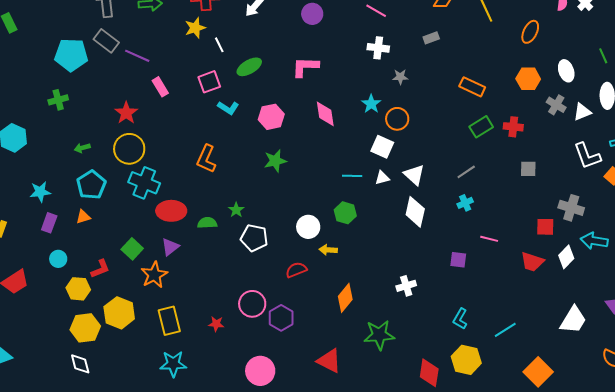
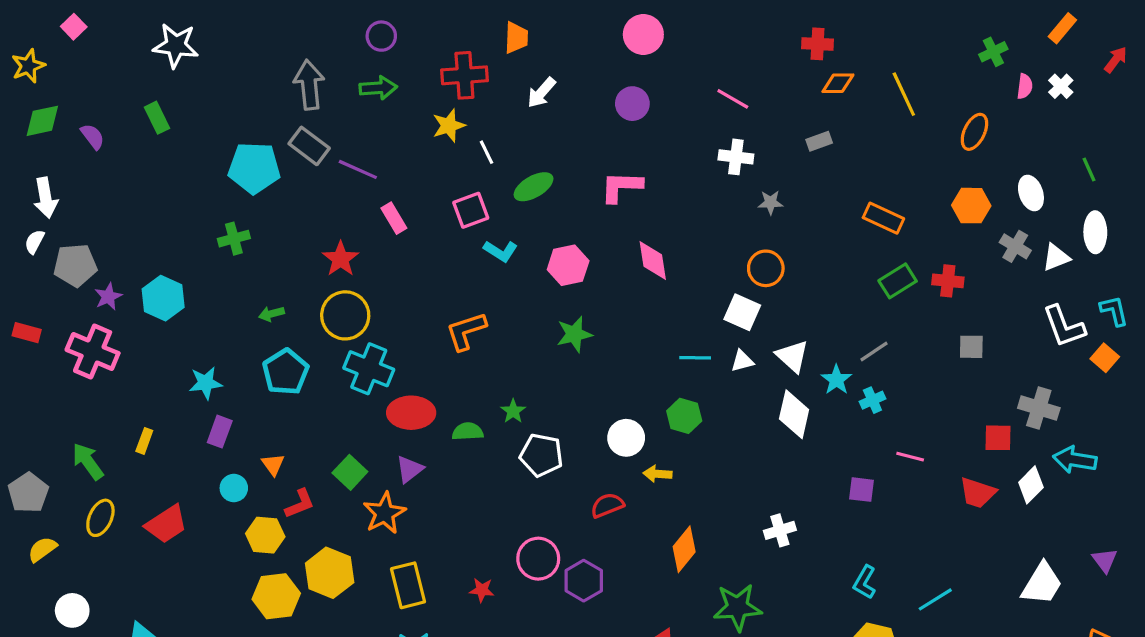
cyan star: (371, 104) -> (836, 380), moved
orange L-shape: (206, 159) -> (466, 331), turned 48
orange triangle: (83, 217) -> (273, 464), moved, turned -49

